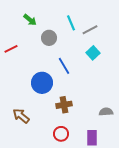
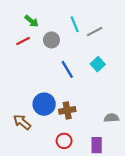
red line: (11, 49) -> (23, 41), moved
cyan square: (93, 53) -> (98, 64), moved
blue circle: (42, 83) -> (44, 104), moved

